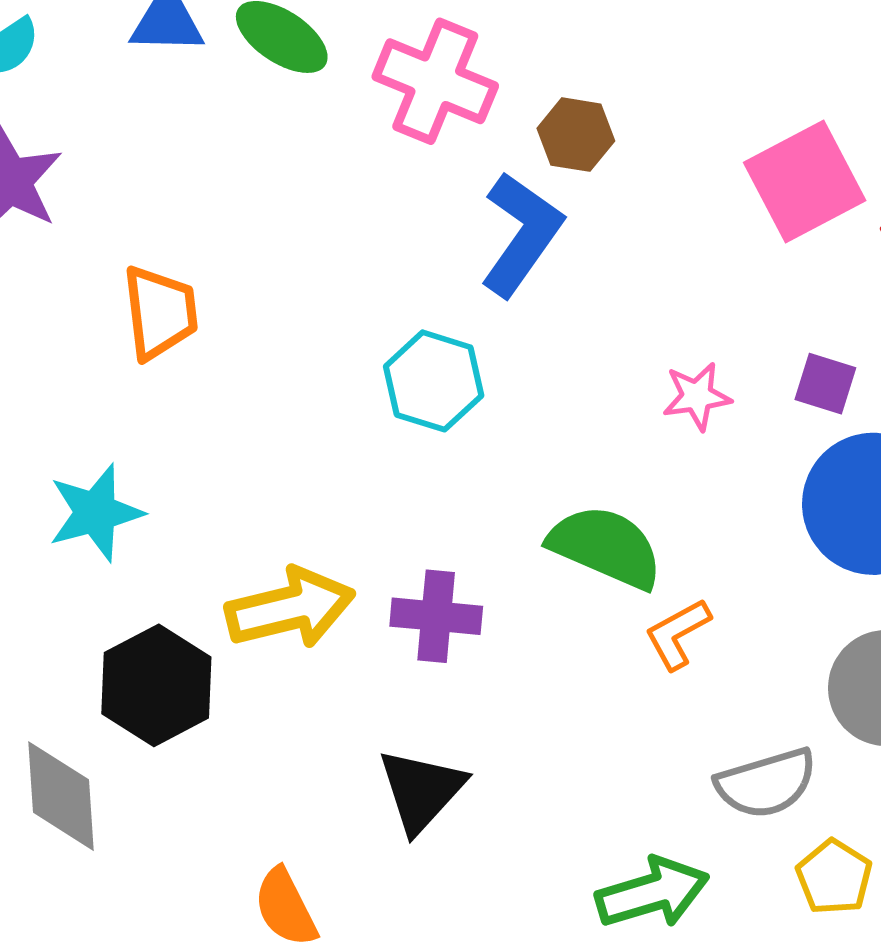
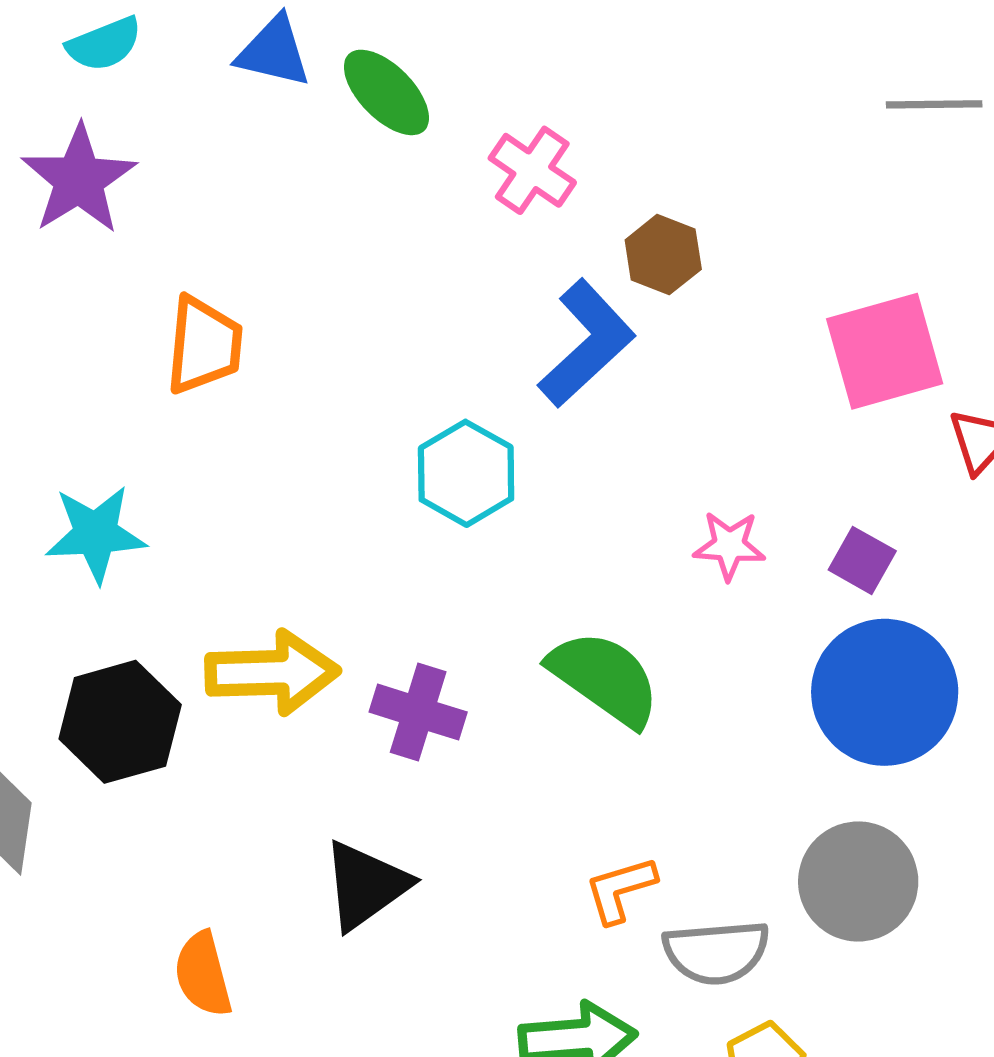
pink cross: (435, 81) -> (532, 170), size x0.7
orange L-shape: (678, 634) -> (620, 890), moved

